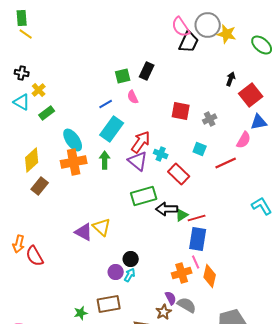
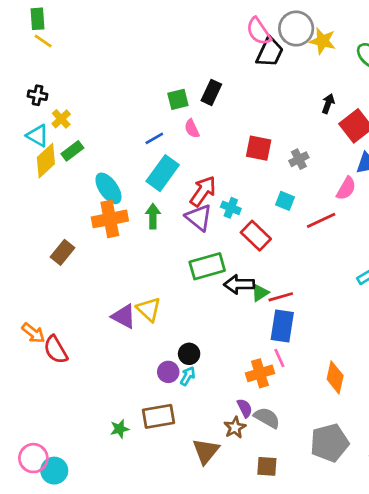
yellow diamond: (32, 160) -> (46, 161), moved
orange arrow: (19, 244) -> (33, 333), turned -66
orange diamond: (210, 276) -> (335, 377), moved

